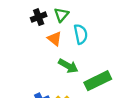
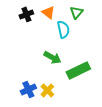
green triangle: (61, 15) -> (76, 12), moved
orange triangle: (55, 39) -> (48, 12), moved

